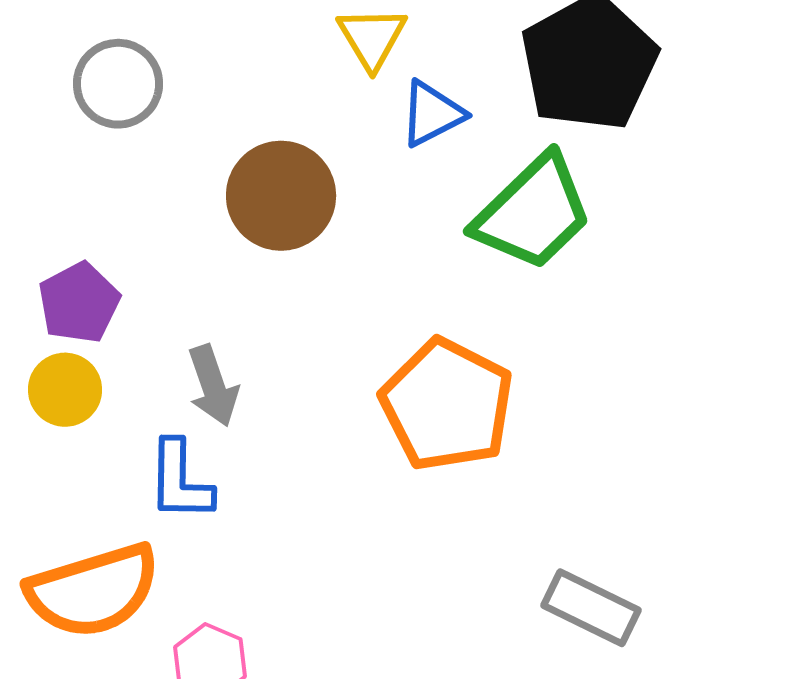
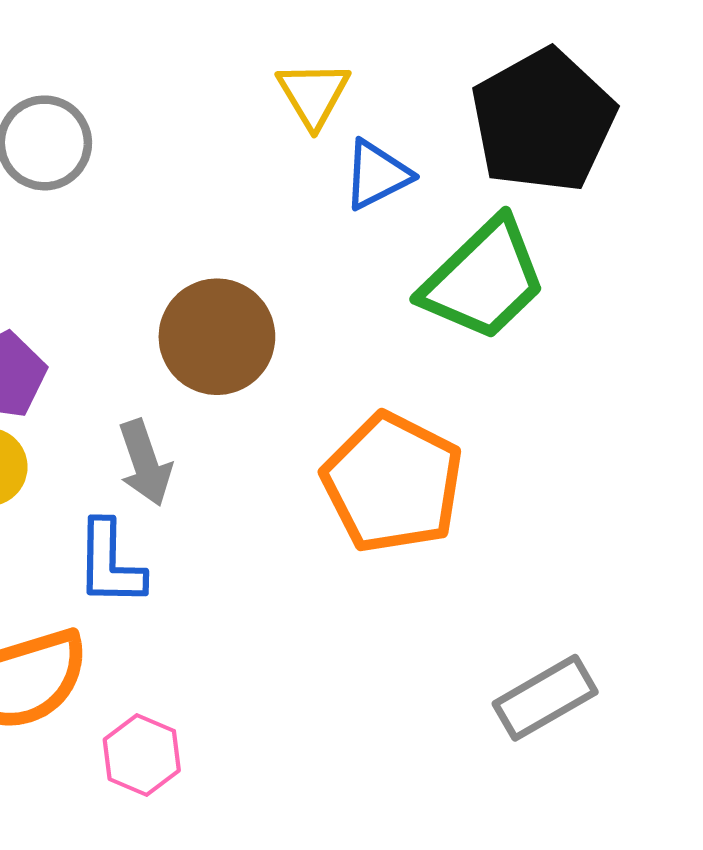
brown circle: (281, 196) -> (217, 337), moved
gray rectangle: (591, 608) -> (545, 698), turned -56

